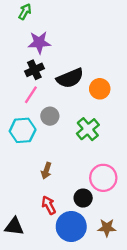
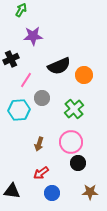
black cross: (34, 70) -> (11, 59), moved
pink circle: (103, 178) -> (71, 142), moved
black circle: (83, 198) -> (78, 163), moved
red arrow: (49, 205) -> (41, 173), turned -98
blue circle: (71, 226) -> (52, 193), moved, size x0.6

